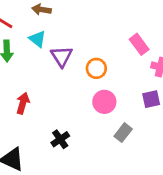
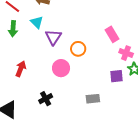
pink circle: (104, 102) -> (61, 68), moved
gray rectangle: (123, 133) -> (93, 99), turned 40

